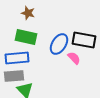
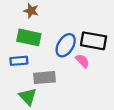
blue rectangle: (17, 58) -> (19, 61), size x0.7
gray rectangle: (14, 76) -> (44, 78), moved

